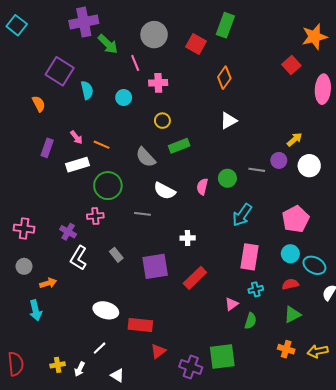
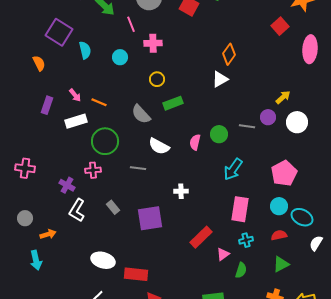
orange diamond: (224, 78) -> (229, 54), moved
pink cross: (24, 229) -> (25, 168), moved
red rectangle: (195, 278) -> (201, 237), moved

